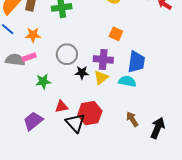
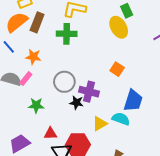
pink rectangle: (29, 57) -> (26, 79), turned -40
purple cross: (103, 59) -> (89, 92), moved
yellow triangle: (101, 78) -> (100, 124), moved

